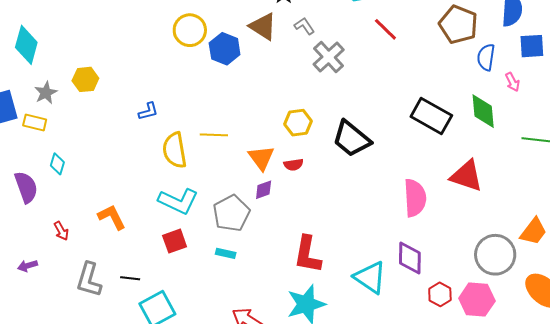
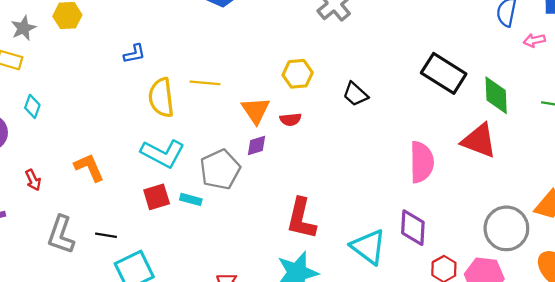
pink arrow: (512, 82) -> (534, 40), turned 102
green diamond: (483, 111) -> (496, 95), moved
black trapezoid: (352, 139) -> (355, 94), size x0.6
cyan rectangle: (226, 253) -> (191, 199), moved

